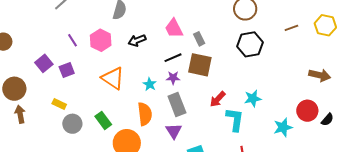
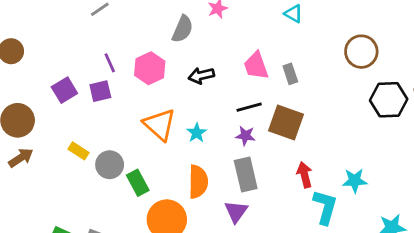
gray rectangle: (199, 39) -> (290, 74), moved
black hexagon: (250, 44) -> (389, 100), moved
purple square: (67, 70) -> (100, 91), moved
cyan star: (150, 84) -> (197, 133), moved
red arrow: (218, 99) -> (305, 175), turned 114
brown arrow: (20, 114) -> (21, 158), turned 60
gray circle: (72, 124) -> (110, 165), moved

